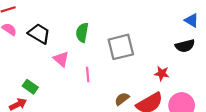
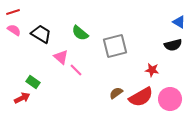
green semicircle: (82, 33) -> (80, 33), turned -60
pink line: (88, 75) -> (76, 70), moved, turned -40

